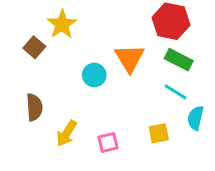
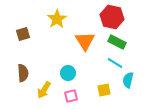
yellow star: (62, 24) -> (57, 19), moved
brown square: (34, 47) -> (23, 34), turned 32
cyan circle: (94, 75) -> (68, 73), moved

